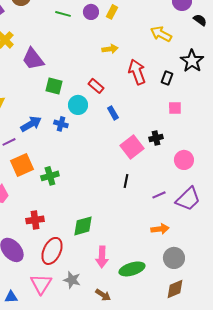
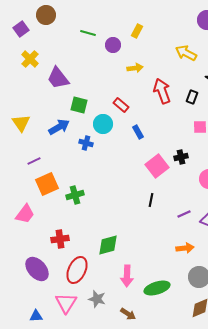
purple circle: (91, 12) -> (113, 45), moved
blue arrow: (31, 124) -> (59, 127), moved

